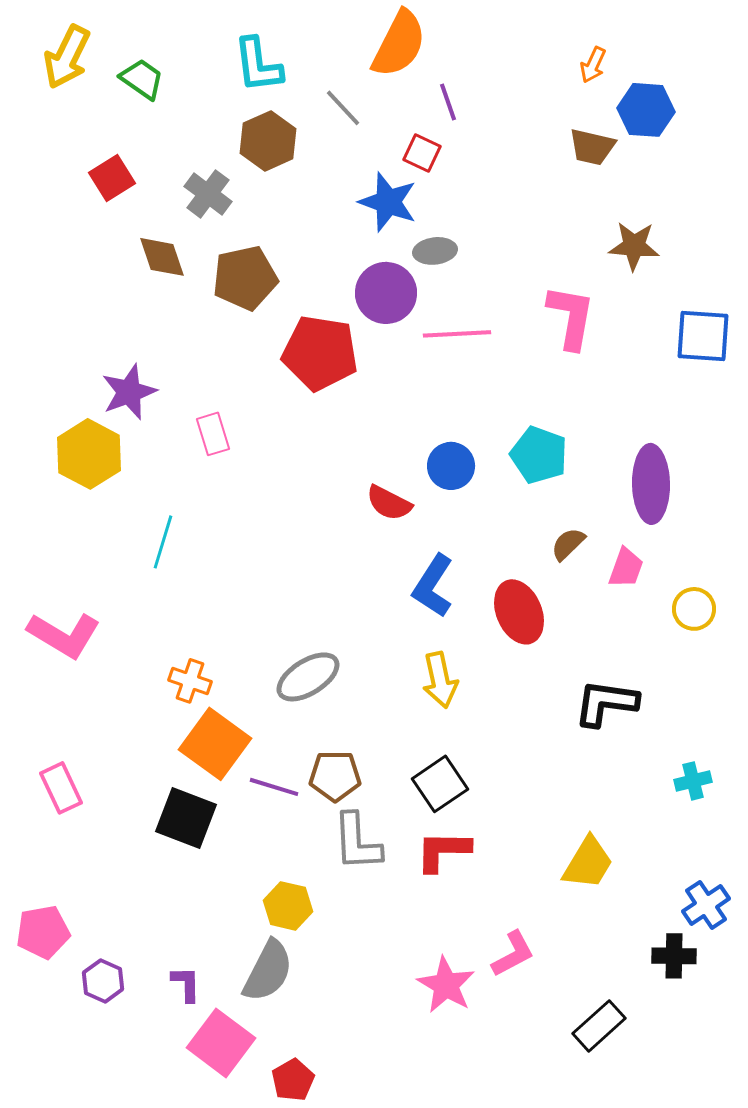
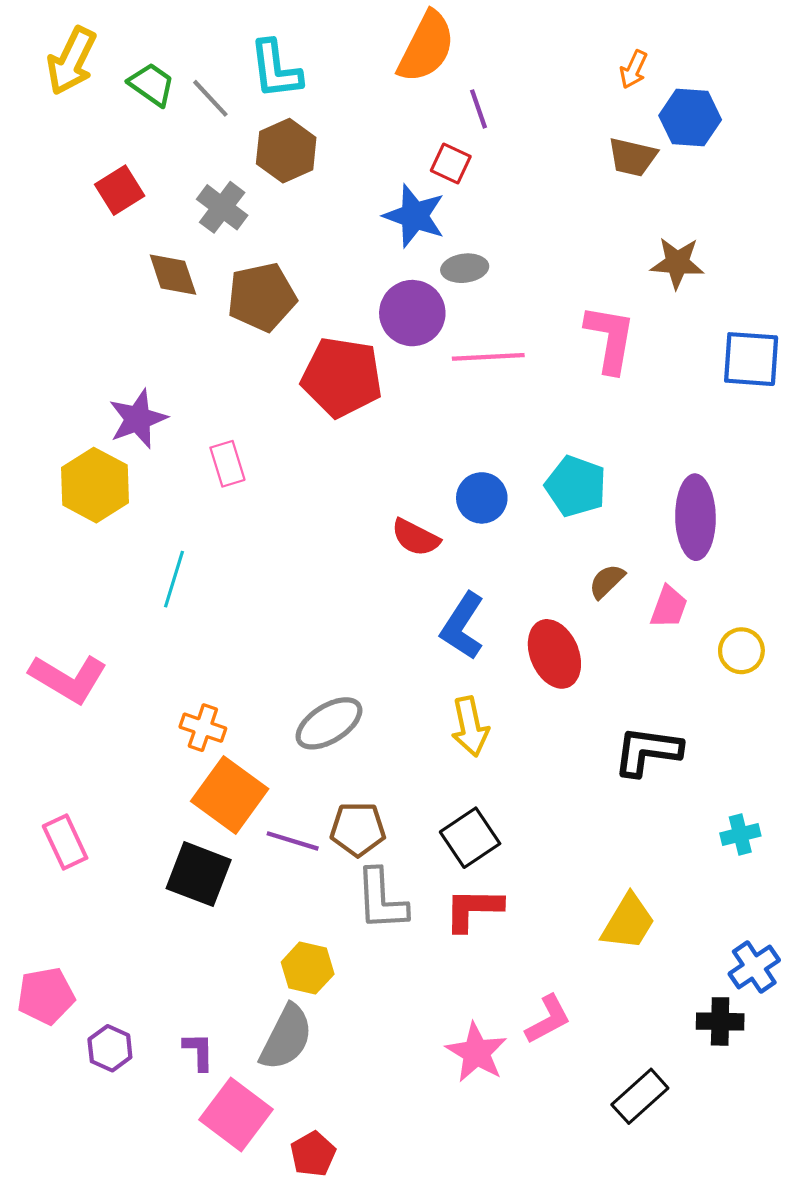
gray line: (343, 108) -> (210, 98), moved

